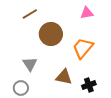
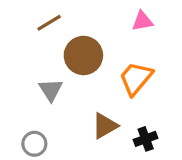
gray triangle: (30, 64) -> (51, 90), moved
brown triangle: (64, 77) -> (105, 126), turned -42

